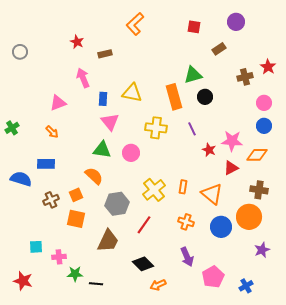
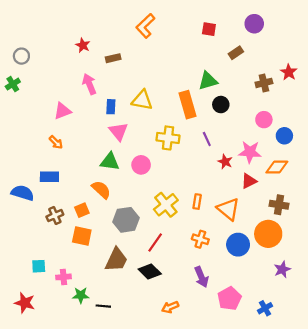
pink circle: (264, 103) -> (264, 120), moved
green cross: (12, 128) -> (13, 84), moved
black diamond: (143, 264) -> (150, 272), moved

